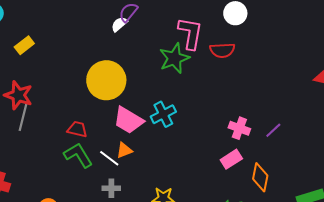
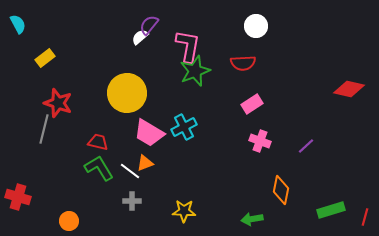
pink L-shape: (190, 33) -> (188, 46), moved
red star: (18, 95) -> (58, 103), moved
purple line: (273, 130) -> (306, 146), moved
pink rectangle: (231, 159) -> (252, 104), moved

